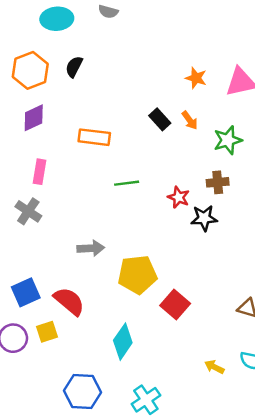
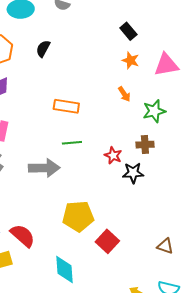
black semicircle: (74, 67) -> (43, 49), moved
black rectangle: (160, 119) -> (128, 31), moved
orange rectangle: (94, 137) -> (66, 106), moved
gray arrow: (91, 248) -> (44, 168), moved, size x1.4
cyan diamond: (123, 342) -> (65, 269), turned -40

